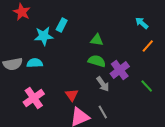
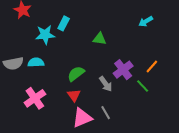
cyan arrow: (142, 23) -> (146, 21), turned -72
orange line: (148, 46) -> (152, 67), moved
green semicircle: (97, 61) -> (76, 74), moved, turned -54
green line: (147, 86) -> (143, 86), moved

